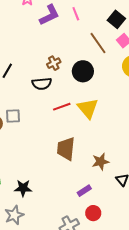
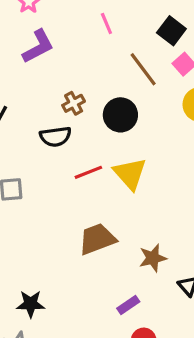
purple L-shape: (49, 15) -> (38, 46), moved
brown trapezoid: (66, 149) -> (97, 239), turned 65

